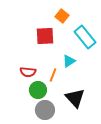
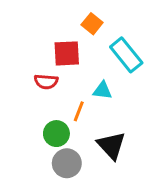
cyan triangle: (69, 61) -> (102, 91), turned 40
red semicircle: (28, 72) -> (46, 82), moved

